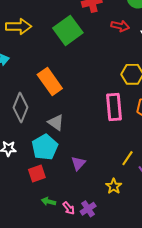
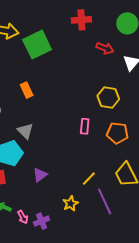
green square: (68, 30) -> (37, 45), moved
orange rectangle: (50, 81) -> (27, 90), size x0.6
pink rectangle: (114, 107) -> (85, 126), size x0.6

